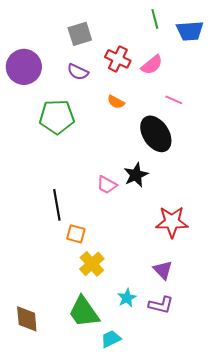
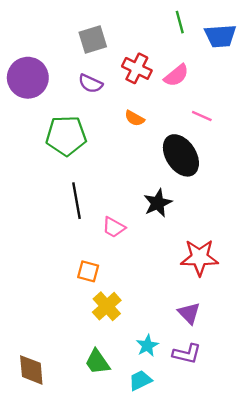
pink trapezoid: (107, 185) -> (114, 227), moved
black line: (57, 205) -> (77, 201), moved
green trapezoid: (84, 312) -> (97, 362), size x0.7
cyan trapezoid: (111, 339) -> (140, 380), moved

